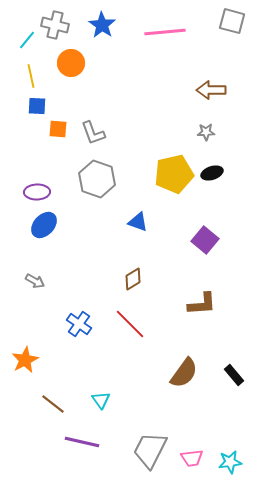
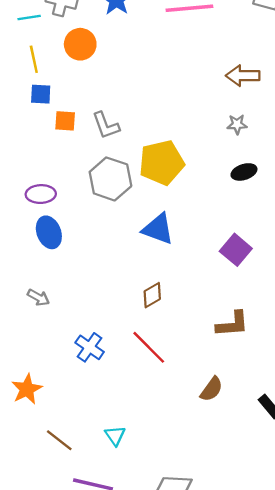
cyan line: (27, 40) -> (29, 18), turned 42
yellow pentagon: (174, 174) -> (162, 163), moved
blue triangle: (138, 222) -> (158, 229), size x1.4
blue ellipse: (44, 225) -> (49, 232), turned -64
brown semicircle: (184, 373) -> (211, 389), moved, size x0.7

